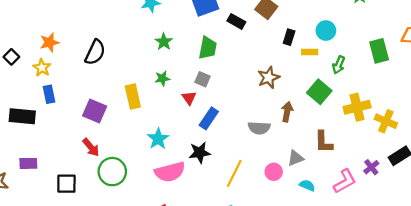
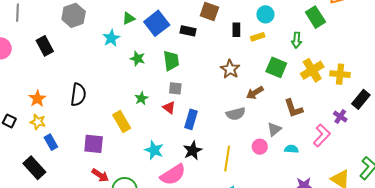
green star: (164, 42) -> (138, 59), moved
green arrow: (339, 65) -> (297, 40), moved
brown arrow: (287, 112) -> (255, 93), turned -114
black rectangle: (22, 116) -> (34, 168), turned 60

